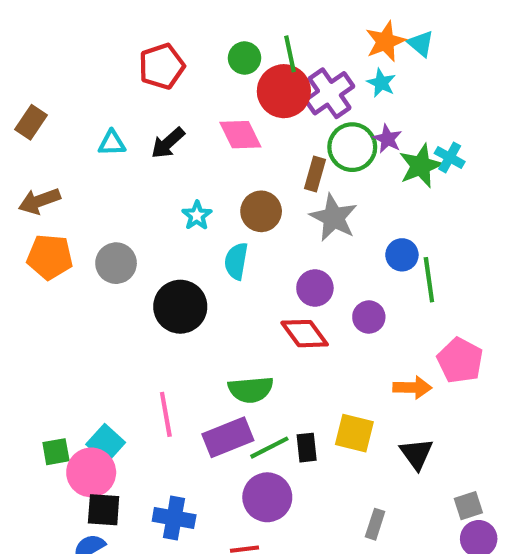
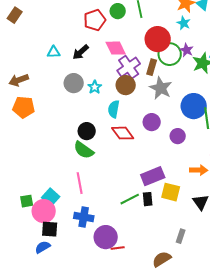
red pentagon: (162, 66) -> (95, 20), moved
red circle: (284, 91) -> (158, 39), moved
purple cross: (329, 93) -> (129, 67), moved
brown rectangle: (31, 122) -> (15, 15), moved
blue circle: (402, 255) -> (194, 106), size x1.6
gray circle: (116, 263) -> (74, 83), moved
black circle: (180, 307) -> (87, 131), size x0.7
red diamond: (305, 334) -> (123, 133), moved
green semicircle: (251, 390) -> (84, 150), moved, turned 40
purple rectangle: (228, 437) -> (153, 176), moved
purple circle: (267, 497) -> (106, 237), moved
blue cross: (174, 518) -> (84, 217), moved

